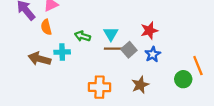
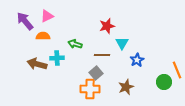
orange semicircle: (46, 27) -> (43, 36), turned 104
red star: (149, 31) -> (107, 26), moved
cyan triangle: (111, 34) -> (122, 43), moved
gray square: (129, 50) -> (96, 73), moved

